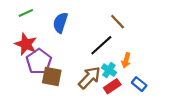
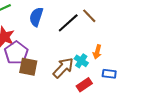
black line: (101, 45) -> (68, 23), moved
blue rectangle: (139, 84) -> (109, 74), turned -32
red rectangle: (112, 86) -> (84, 85), moved

